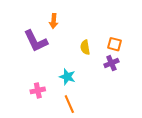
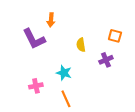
orange square: (115, 44) -> (115, 36), moved

